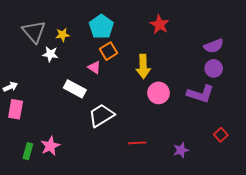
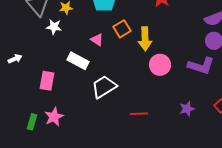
orange square: (108, 51) -> (122, 29), moved
pink rectangle: (16, 109) -> (47, 81), moved
purple star: (181, 150) -> (187, 109), moved

